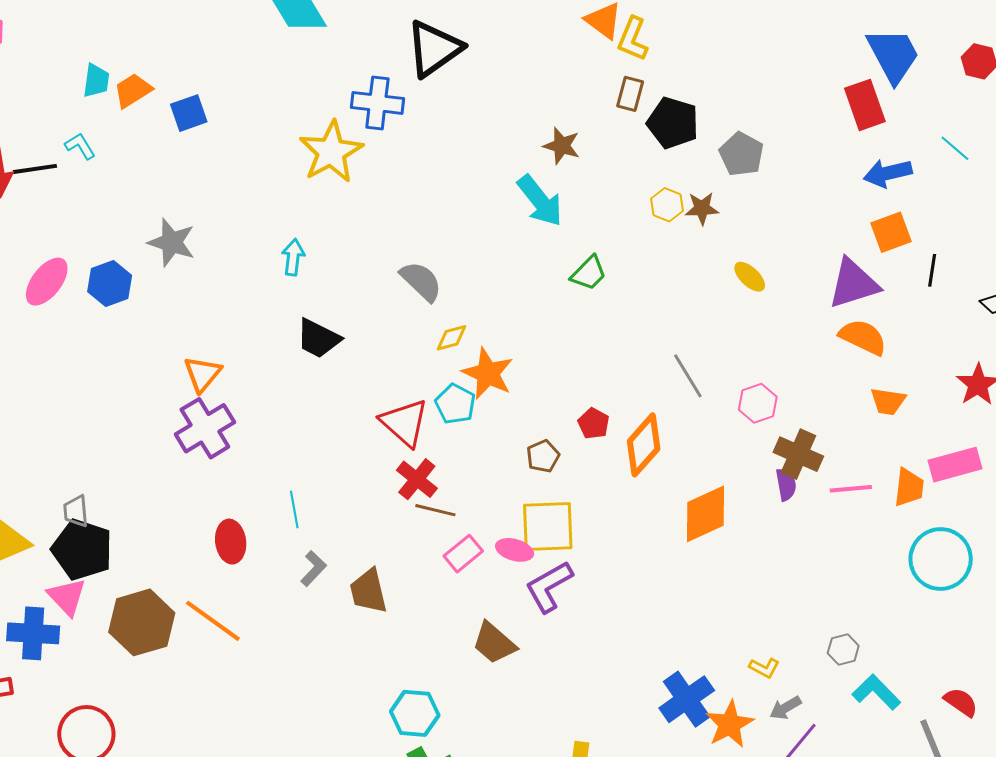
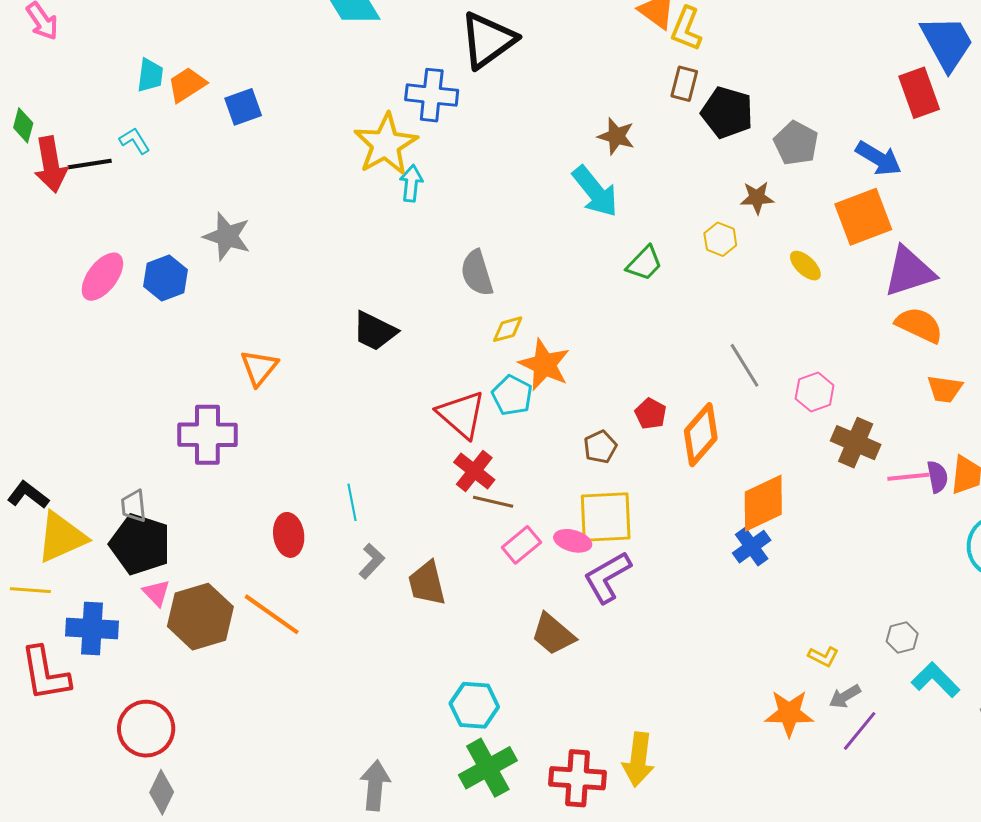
blue arrow: (888, 173) -> (879, 158), moved, turned -135
yellow hexagon: (667, 205) -> (720, 239), moved
orange square: (891, 232) -> (863, 217), moved, size x1.4
cyan arrow: (293, 257) -> (411, 183), moved
gray semicircle: (421, 281) -> (477, 273), turned -150
purple cross: (205, 428) -> (207, 435), moved, turned 32
purple semicircle: (786, 485) -> (937, 477), moved
pink triangle: (67, 597) -> (156, 593), moved, size x0.7
blue cross: (687, 699) -> (752, 547), moved, size x0.7
orange star: (730, 724) -> (789, 713), turned 30

